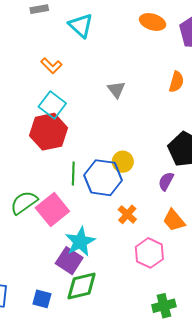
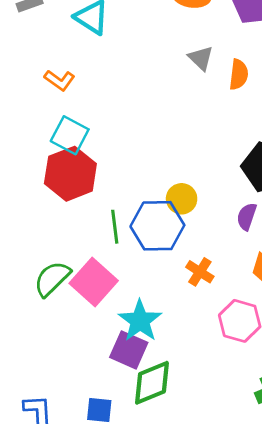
gray triangle: (116, 90) -> (201, 58), moved

